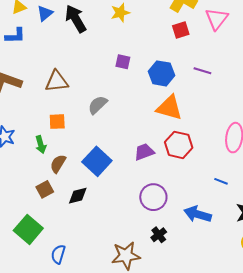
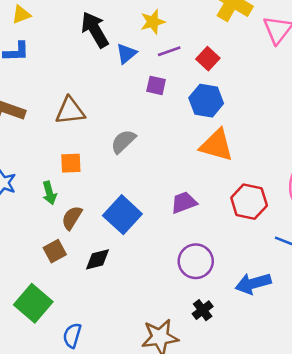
blue triangle: (45, 13) -> (126, 54), moved
red square: (181, 30) -> (208, 59), moved, turned -30
purple line: (202, 71) -> (169, 51), moved, turned -36
red hexagon: (179, 145) -> (249, 202), moved
blue arrow: (198, 214) -> (253, 283), turned -32

